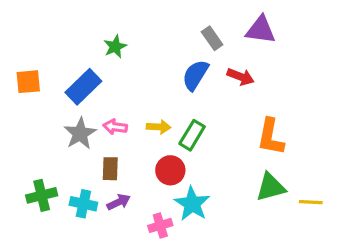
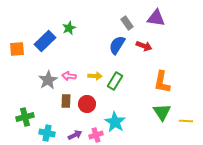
blue rectangle: (83, 87) -> (45, 41), moved
red circle: (170, 170) -> (87, 104), moved
green triangle: (271, 187) -> (162, 112), turned -48
purple arrow: (119, 202) -> (75, 135), moved
cyan cross: (83, 204) -> (47, 133), moved

